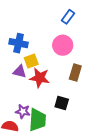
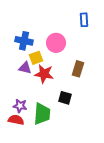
blue rectangle: (68, 17) -> (84, 20), moved, turned -40
pink circle: (63, 45) -> (56, 43), moved
purple star: (23, 111) -> (20, 106), moved

